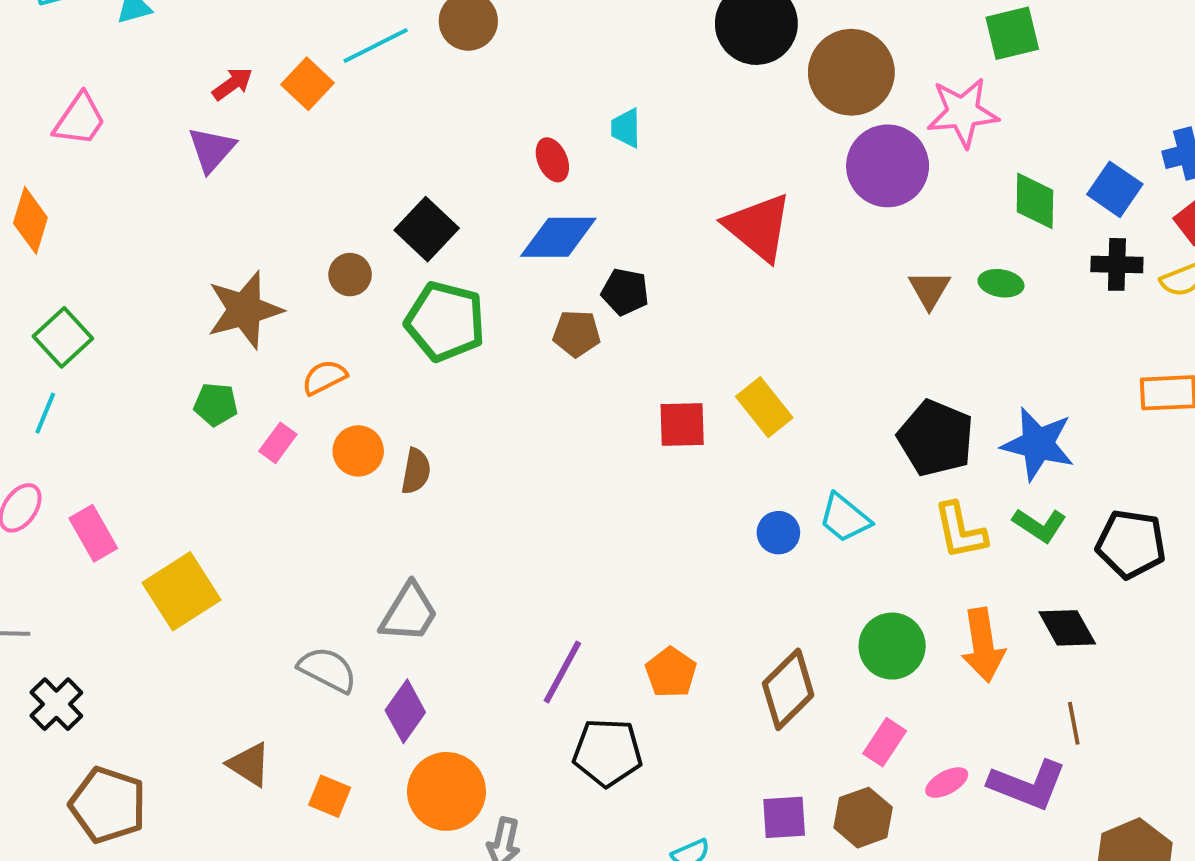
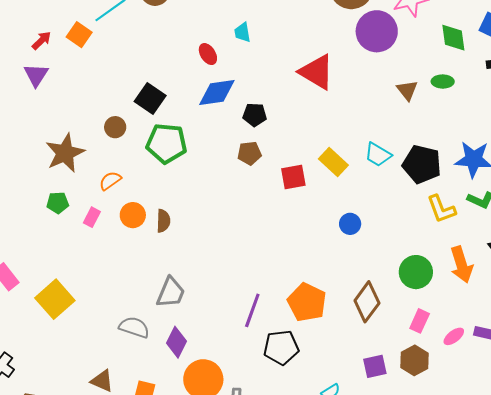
brown pentagon: (577, 333) -> (249, 153), moved
cyan trapezoid: (845, 518) -> (378, 155), moved
orange pentagon: (671, 672) -> (307, 302), size x1.5

